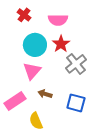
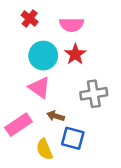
gray cross: (76, 64) -> (94, 94), moved, turned 30
pink triangle: (32, 71) -> (39, 88), turned -36
blue square: (76, 103) -> (73, 138), moved

